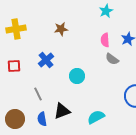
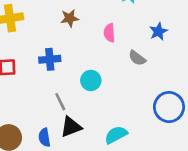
pink semicircle: (105, 40) -> (109, 33), moved
blue cross: (46, 60) -> (50, 59), turned 35
gray line: (38, 94) -> (60, 102), moved

